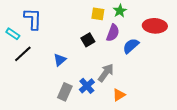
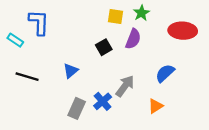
blue semicircle: (131, 46) -> (165, 73), moved
black line: (23, 54) -> (27, 77), moved, turned 60
orange triangle: (119, 95) -> (156, 106), moved

